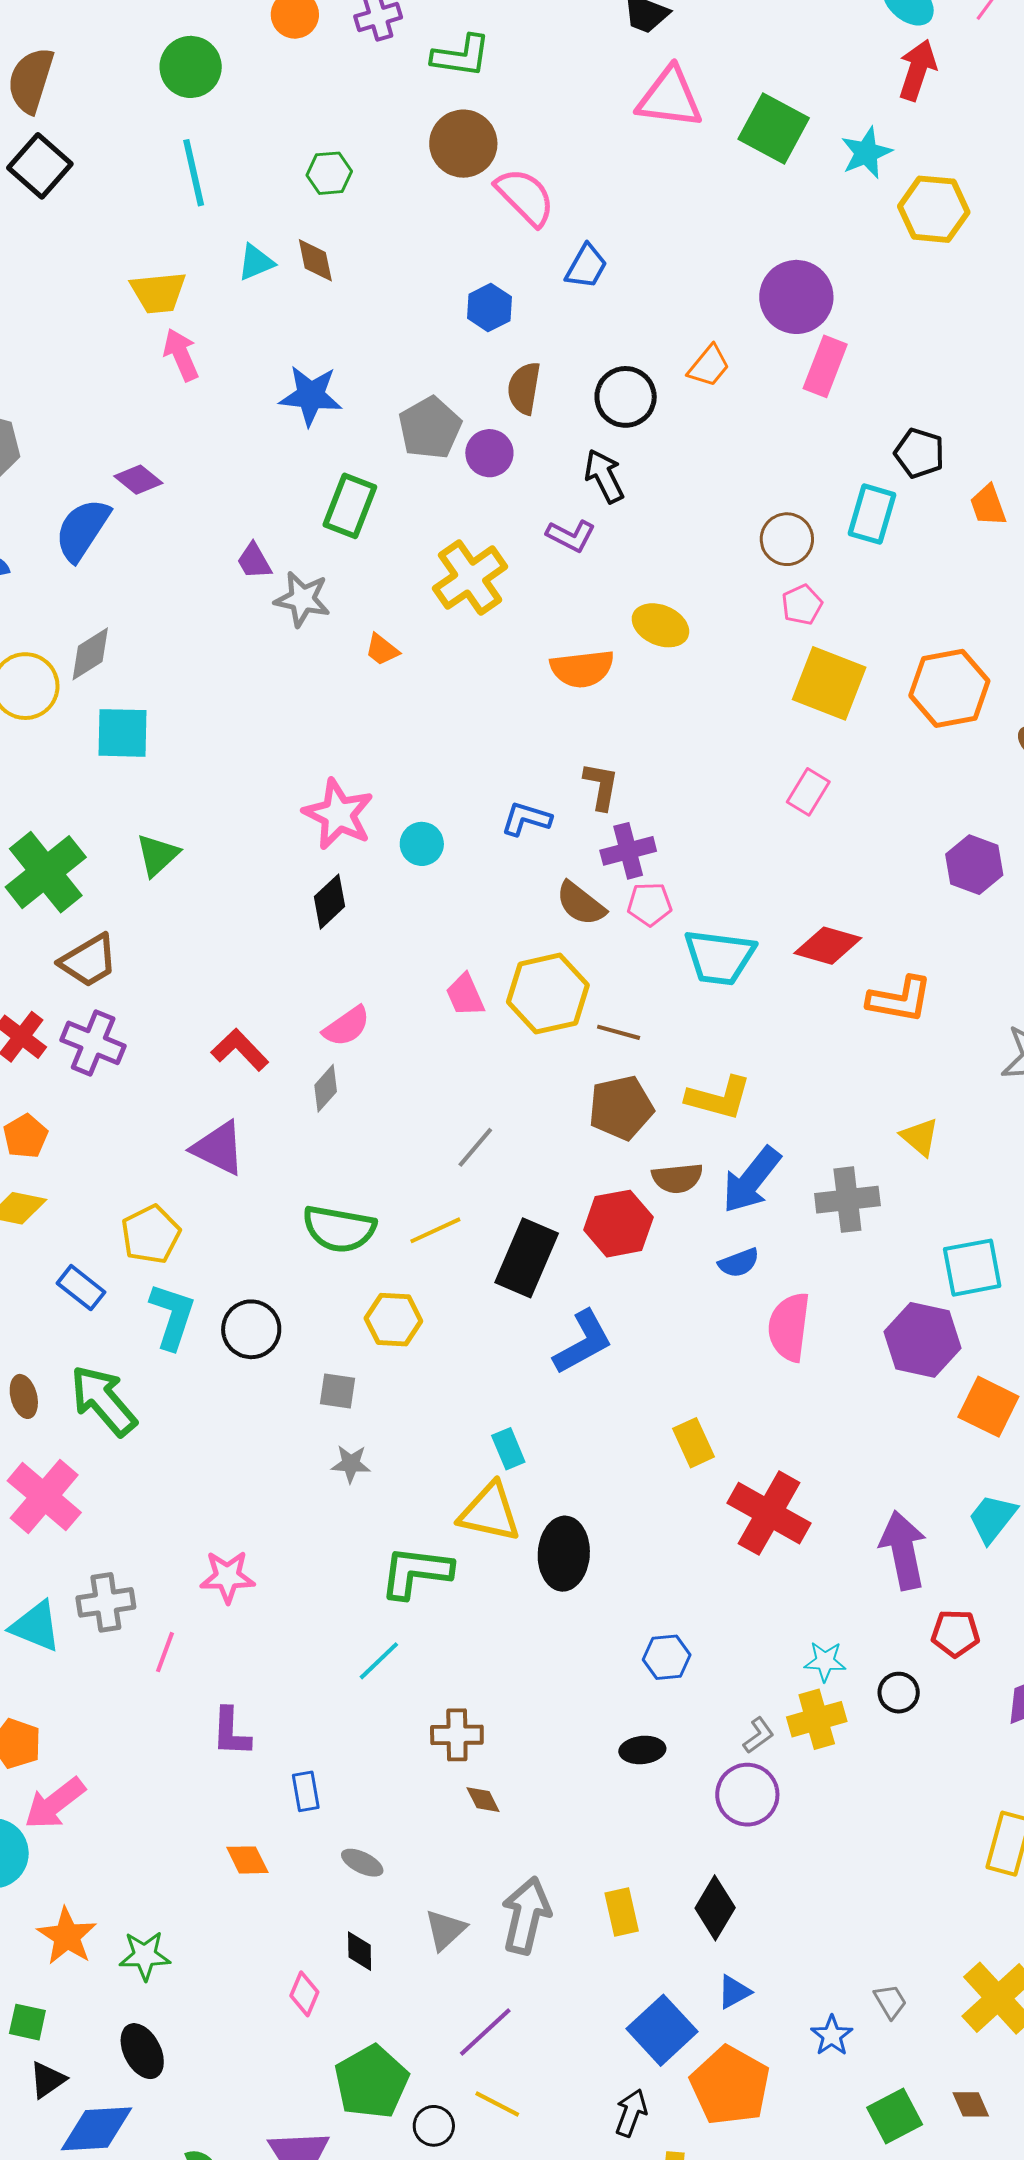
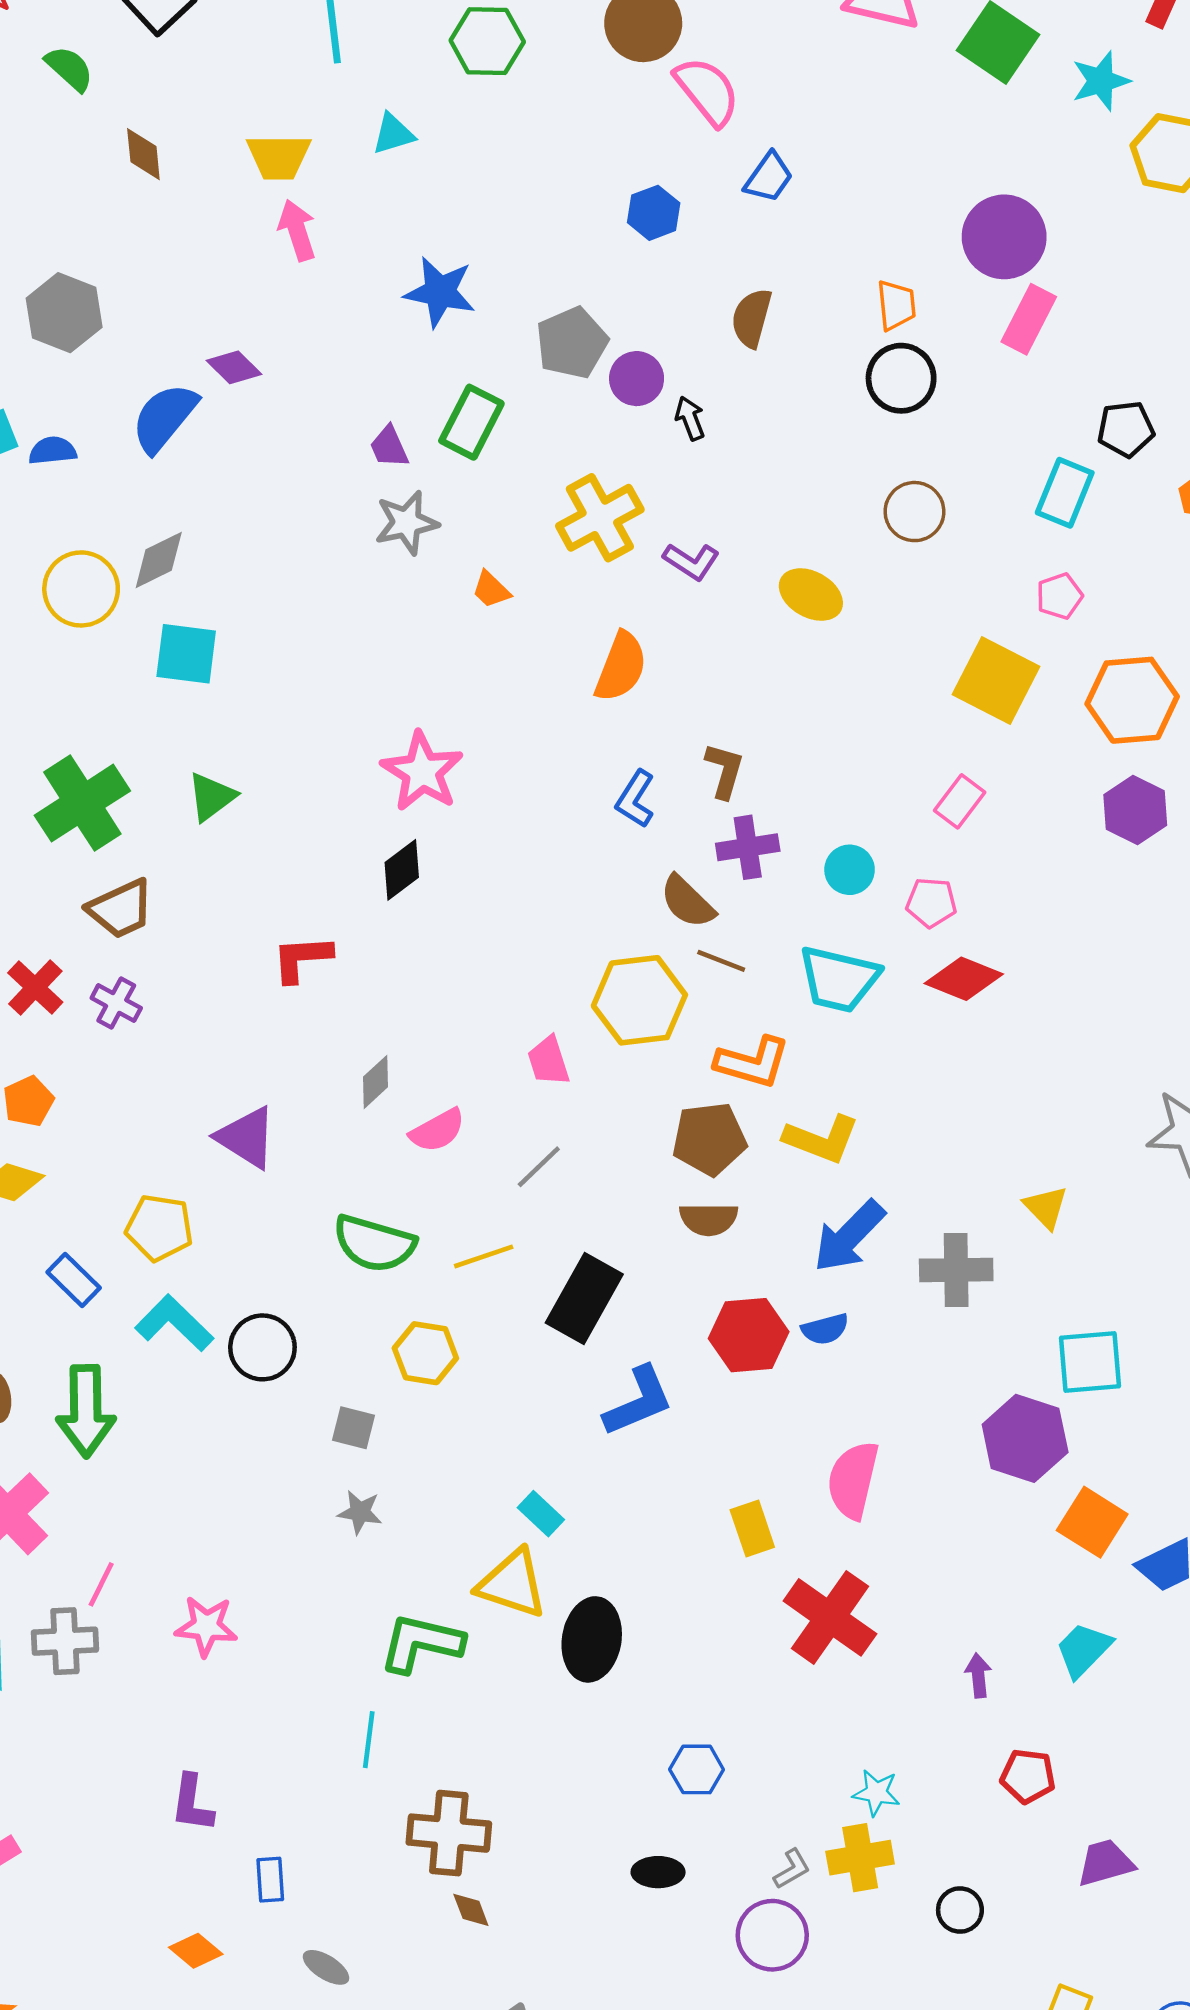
green hexagon: (329, 173) -> (487, 41), size x1.4
brown diamond: (315, 260) -> (143, 154), moved
orange trapezoid: (709, 366) -> (896, 305), turned -51
brown semicircle: (524, 388) -> (752, 318), moved
black circle: (626, 397) -> (901, 378), moved
black pentagon: (919, 453) -> (1126, 429), turned -30
black arrow: (604, 476) -> (690, 418), moved, size x0.7
purple L-shape: (571, 536) -> (691, 561), moved
brown circle: (787, 539) -> (914, 512), moved
purple trapezoid: (254, 561) -> (389, 447), moved
gray star: (302, 599) -> (407, 523), turned -30
pink pentagon: (802, 605) -> (1059, 596), moved
orange semicircle: (582, 669) -> (621, 667), moved, turned -68
blue L-shape: (526, 819) -> (635, 799), turned -81
cyan circle: (422, 844) -> (850, 870), moved
purple hexagon: (974, 865) -> (1135, 810), moved
pink pentagon: (650, 904) -> (931, 902), moved
pink trapezoid: (465, 995) -> (549, 1061), moved
orange L-shape: (900, 999) -> (752, 1062), moved
pink semicircle: (347, 1026) -> (437, 1130), moved
brown line: (619, 1032) -> (721, 961), moved
purple cross: (93, 1043) -> (116, 1003), size x0.7
red L-shape: (240, 1050) -> (302, 958), moved, turned -56
brown semicircle: (677, 1178) -> (709, 1219), moved
red hexagon: (618, 1224) -> (749, 1335), moved
yellow pentagon: (151, 1234) -> (159, 1228), turned 30
cyan L-shape: (172, 1316) -> (174, 1323), turned -70
pink semicircle: (789, 1327) -> (853, 1480), moved
green arrow: (103, 1400) -> (86, 1411), turned -146
cyan rectangle: (508, 1449) -> (541, 1514), turned -30
purple arrow: (903, 1550) -> (978, 1675), size x0.5
pink line: (165, 1652) -> (101, 1584), moved
cyan line: (379, 1661) -> (369, 1740), turned -45
black circle: (899, 1693) -> (960, 1910), moved
brown cross: (457, 1735) -> (449, 1833), size x1.4
orange diamond: (247, 1860) -> (196, 1951), turned -30

